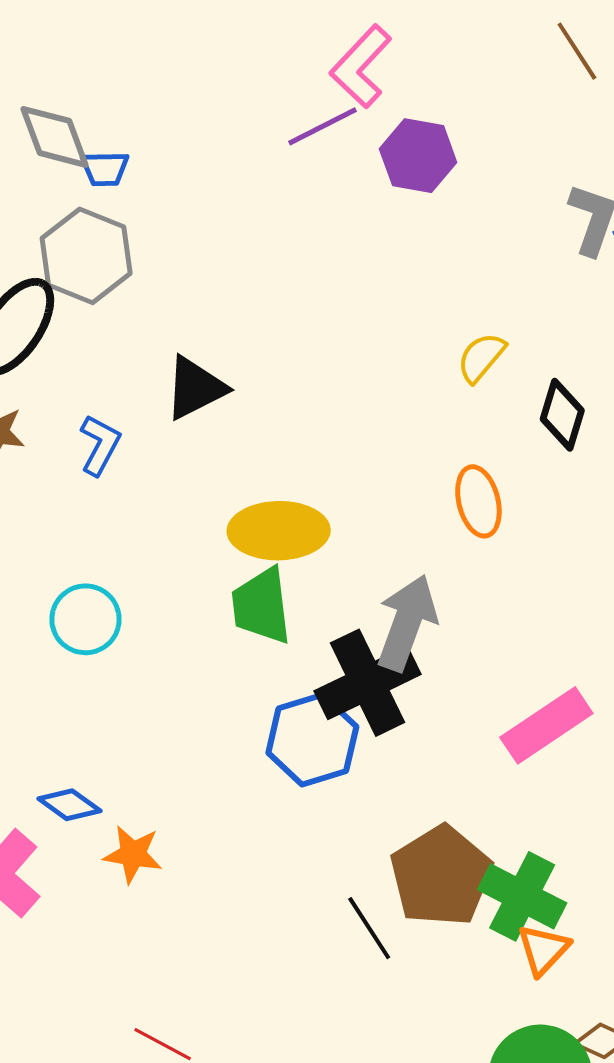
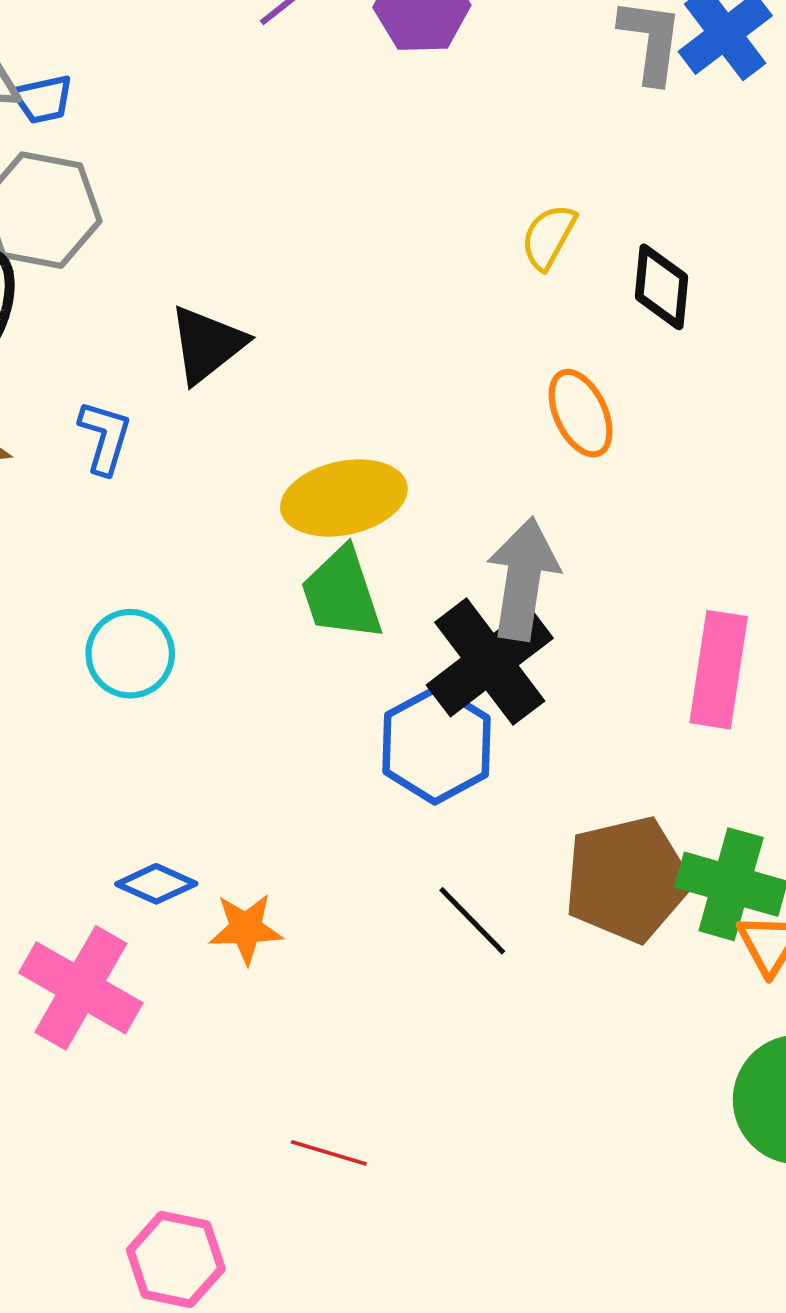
pink rectangle: (546, 725) -> (719, 670), turned -36
brown pentagon: (441, 876) -> (627, 879), turned 30
black line: (369, 928) -> (472, 921), moved

